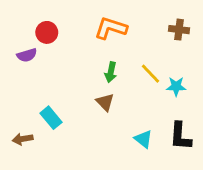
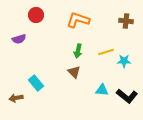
red circle: (47, 32) -> (36, 15), moved
yellow line: (151, 74) -> (106, 52), turned -63
black L-shape: (180, 136) -> (127, 96), turned -55
cyan triangle: (143, 139) -> (102, 90), moved, turned -32

